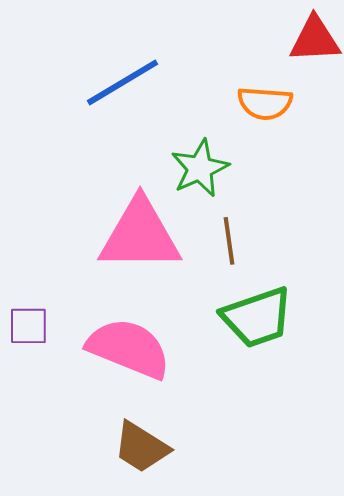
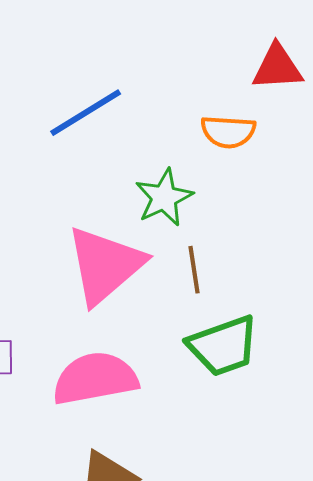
pink triangle: (140, 235) -> (105, 265), turned -40
pink semicircle: (129, 348) -> (95, 378), turned -32

